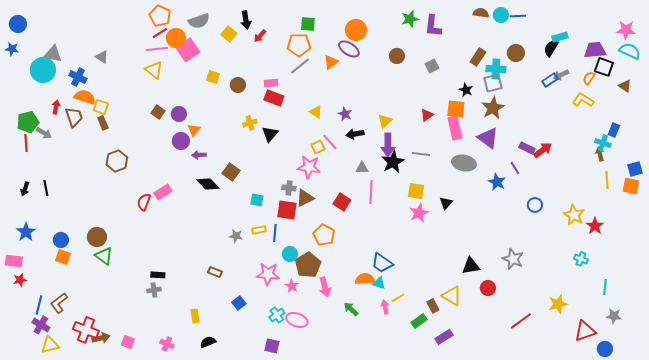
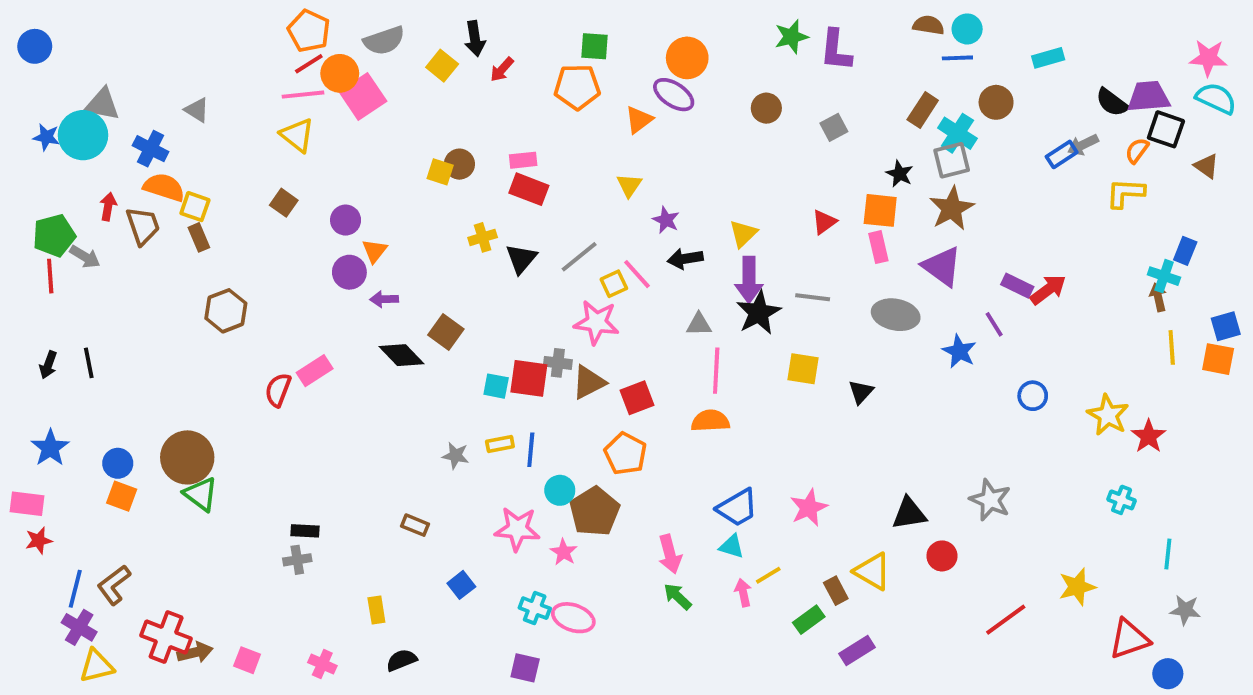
blue line: (518, 16) -> (957, 58), moved
cyan rectangle: (560, 37) -> (1048, 58), moved
black semicircle: (551, 48) -> (1112, 102), moved, turned -84
blue star: (12, 49) -> (46, 137), moved
gray line: (300, 66) -> (579, 257), moved
cyan cross: (496, 69) -> (957, 133), turned 30
yellow square: (213, 77) -> (440, 172), moved
yellow L-shape: (583, 100) -> (1125, 193), turned -30
brown square: (158, 112) -> (284, 203), moved
yellow triangle: (316, 112) -> (629, 185), moved, turned 32
pink rectangle: (455, 128) -> (878, 247), size x0.7
red square: (342, 202) -> (637, 398), moved, turned 36
red square: (287, 210) -> (529, 378), moved
pink star: (419, 213) -> (809, 508), moved
brown circle: (97, 237) -> (187, 457), size x1.4
blue trapezoid: (382, 263) -> (737, 508), turned -65
orange semicircle: (365, 279) -> (710, 421), moved
pink arrow: (325, 287) -> (670, 554), moved
cyan cross: (277, 315) -> (535, 608), turned -35

